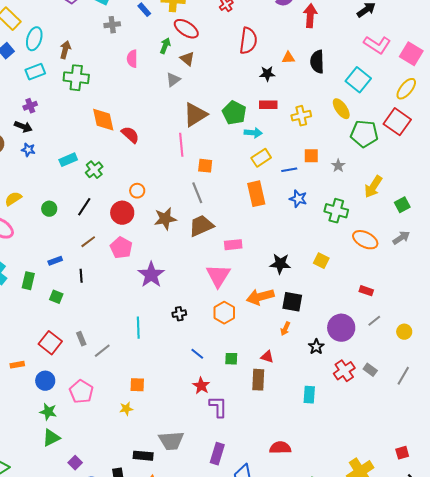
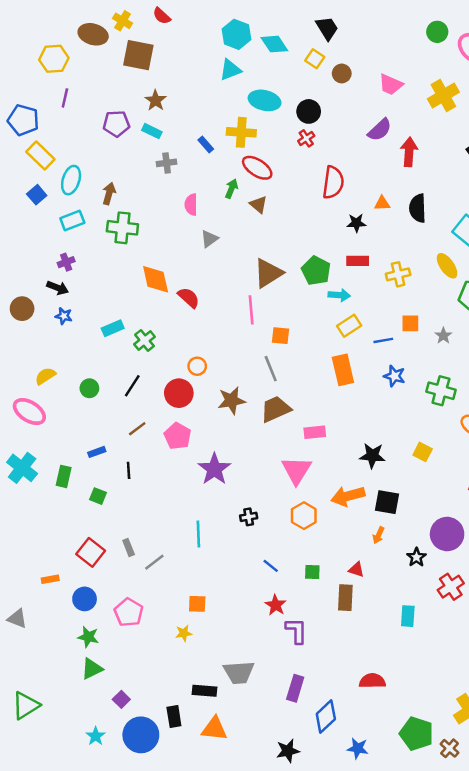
gray triangle: (173, 80) -> (209, 239), moved

